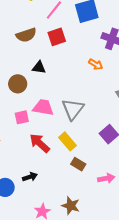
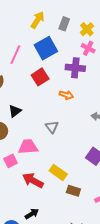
red square: (57, 37) -> (40, 77), moved
black triangle: (39, 68) -> (15, 111), turned -32
gray triangle: (73, 109) -> (52, 127), moved, size x0.6

